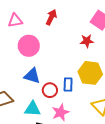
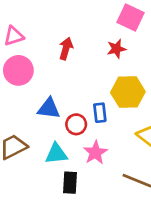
red arrow: (51, 17) -> (66, 49), moved
pink circle: (29, 46) -> (18, 70), moved

